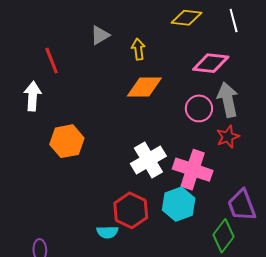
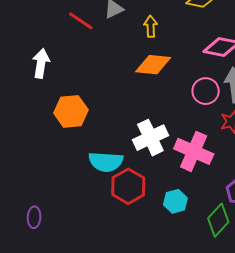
red line: (52, 61) -> (81, 21), moved, turned -40
cyan hexagon: (179, 204) -> (175, 201), moved, size x0.7
cyan semicircle: (107, 232) -> (106, 162), moved, size x1.6

